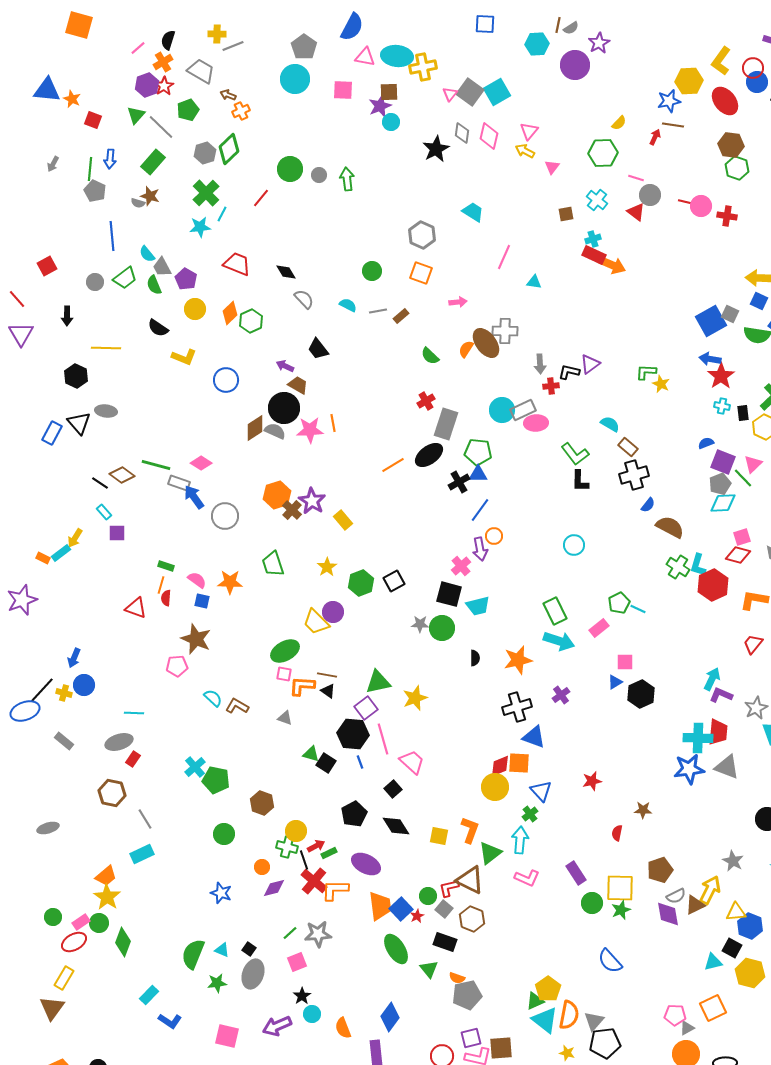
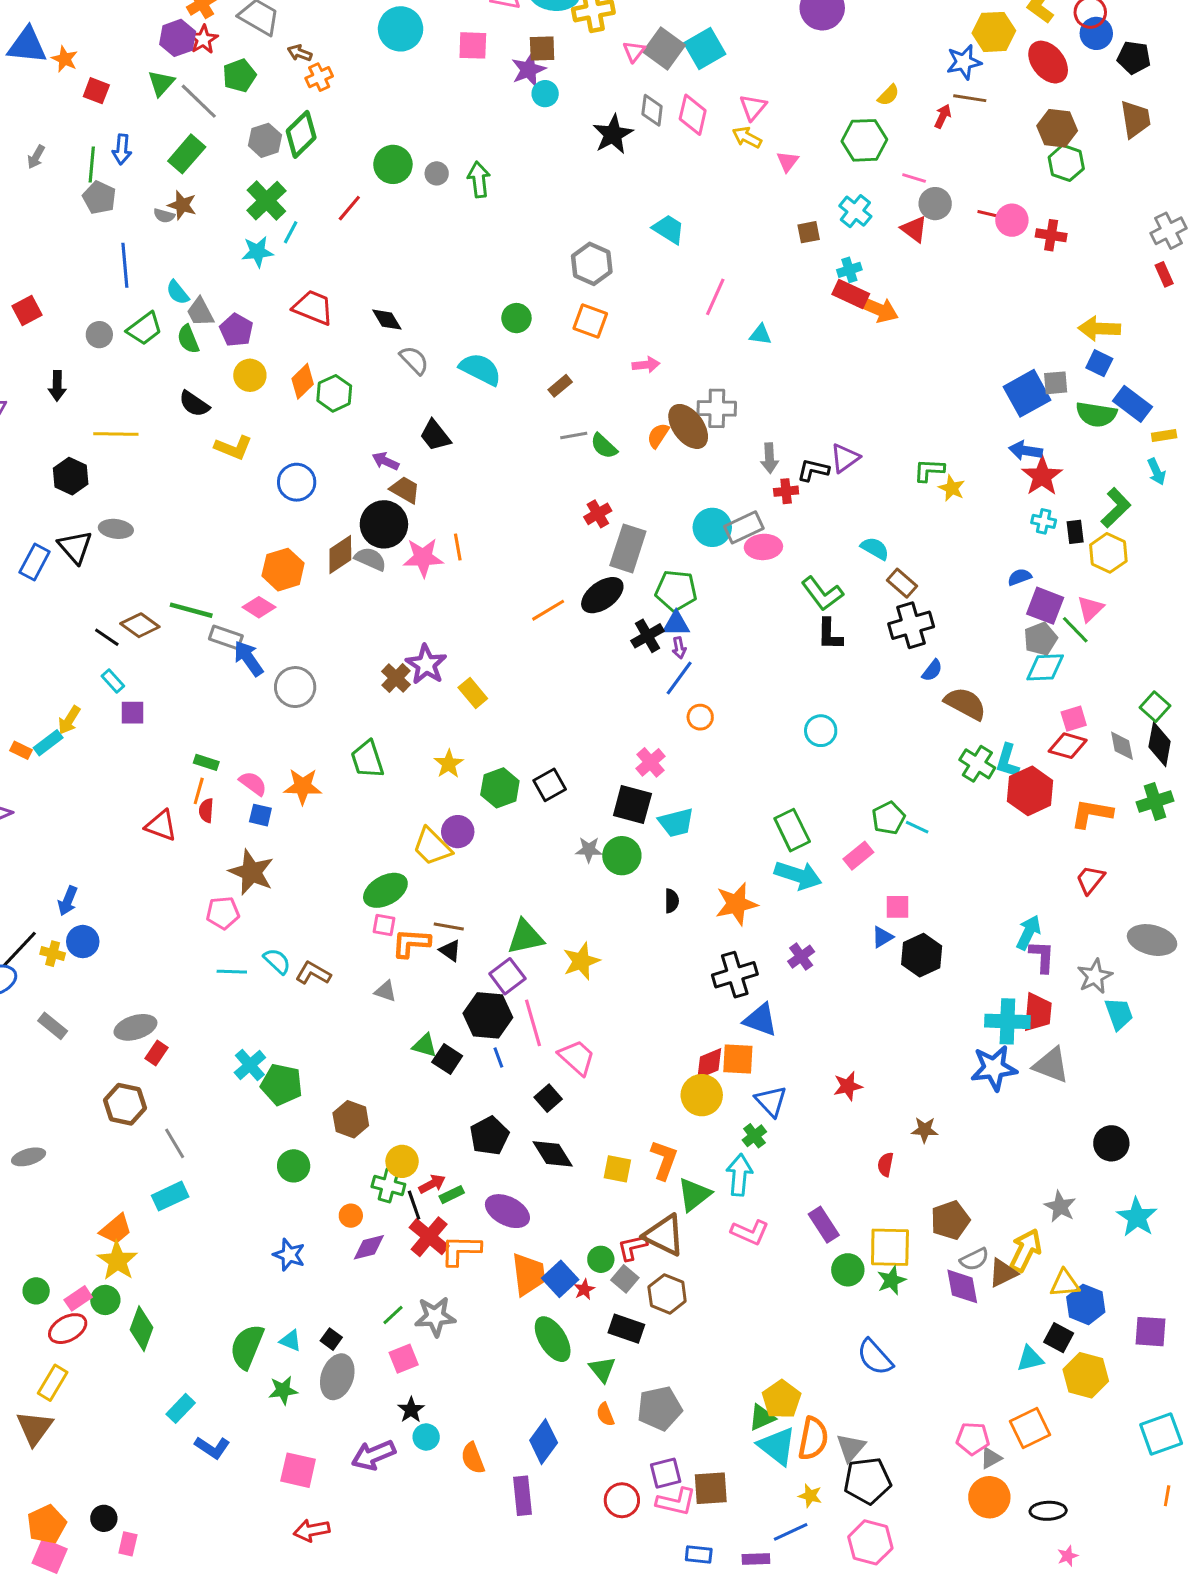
cyan semicircle: (348, 305) -> (480, 369), size x1.6
gray line: (378, 311) -> (574, 436), moved
gray square: (730, 314) -> (1056, 383), turned -30
orange hexagon: (277, 495) -> (283, 570), moved
purple arrow: (480, 549) -> (679, 648), moved, size x0.6
purple L-shape: (721, 695) -> (1042, 957), turned 70
cyan line: (134, 713) -> (232, 972), moved
orange semicircle: (457, 978) -> (605, 1414), moved, turned 49

